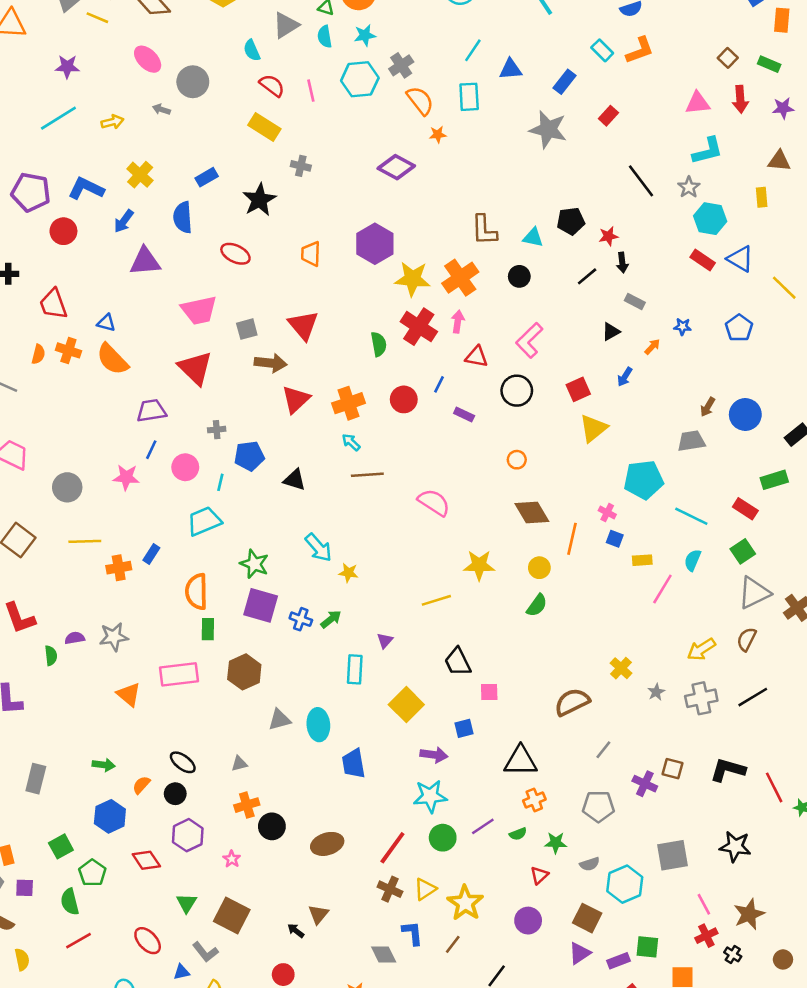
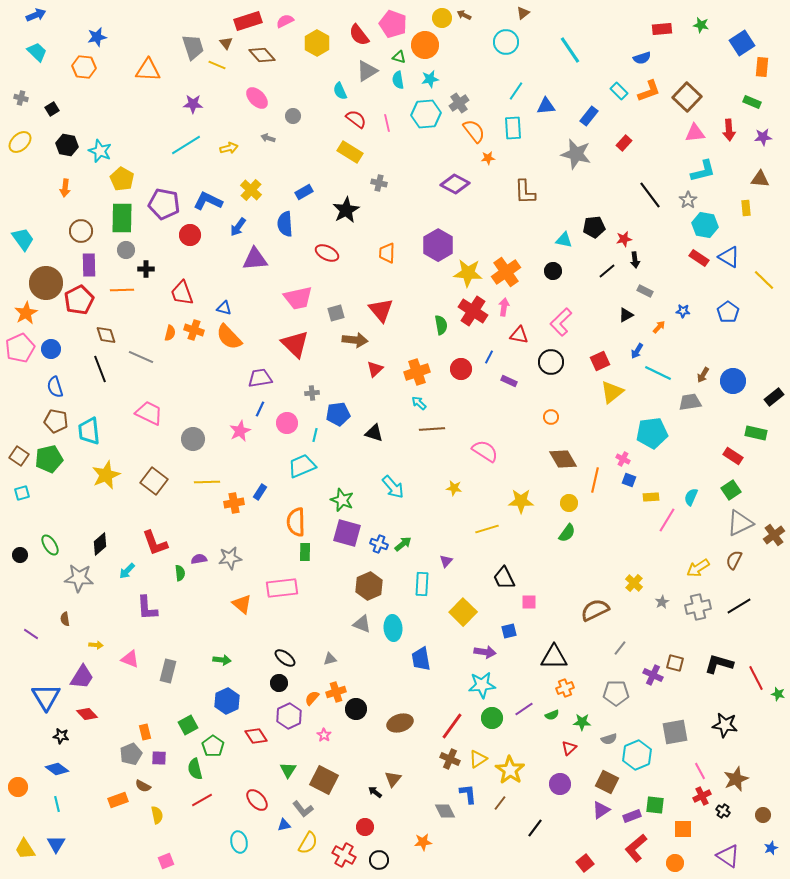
brown square: (728, 58) -> (687, 97), moved, size x1.8
gray circle: (193, 82) -> (293, 116), size x0.6
brown L-shape: (484, 230) -> (525, 192), moved
red triangle: (296, 399) -> (375, 369), size x0.7
pink star: (126, 477) -> (240, 431), turned -30
green rectangle: (774, 480) -> (756, 433), turned 30
cyan line: (691, 516) -> (658, 373), moved
yellow star: (349, 573) -> (454, 488), moved
brown hexagon: (244, 672) -> (369, 586), moved
gray triangle: (279, 720) -> (362, 624), turned 36
orange semicircle: (141, 785) -> (312, 698), moved

